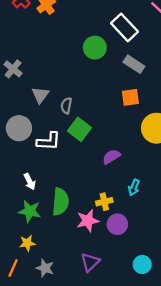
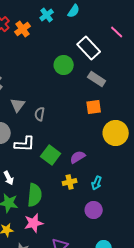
green square: (79, 129) -> (51, 155), moved
yellow cross: (104, 202) -> (70, 182), moved
pink star: (88, 221) -> (34, 223), moved
purple circle: (117, 224) -> (94, 210), moved

